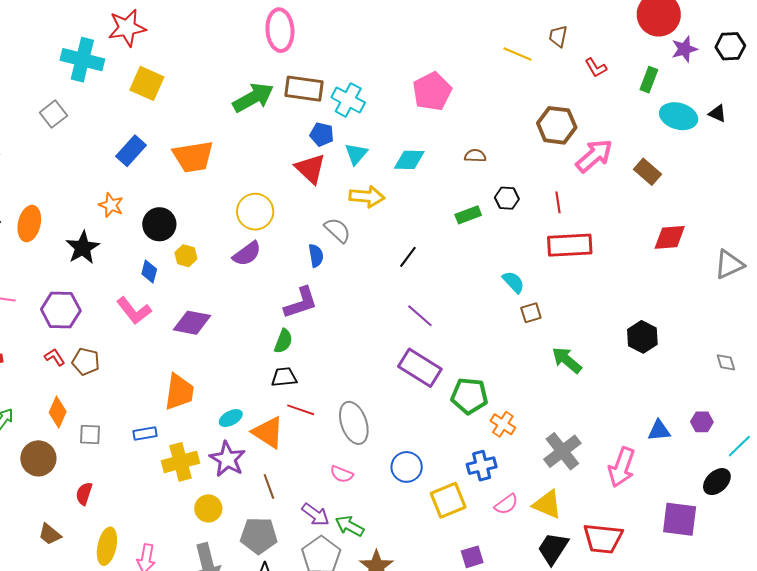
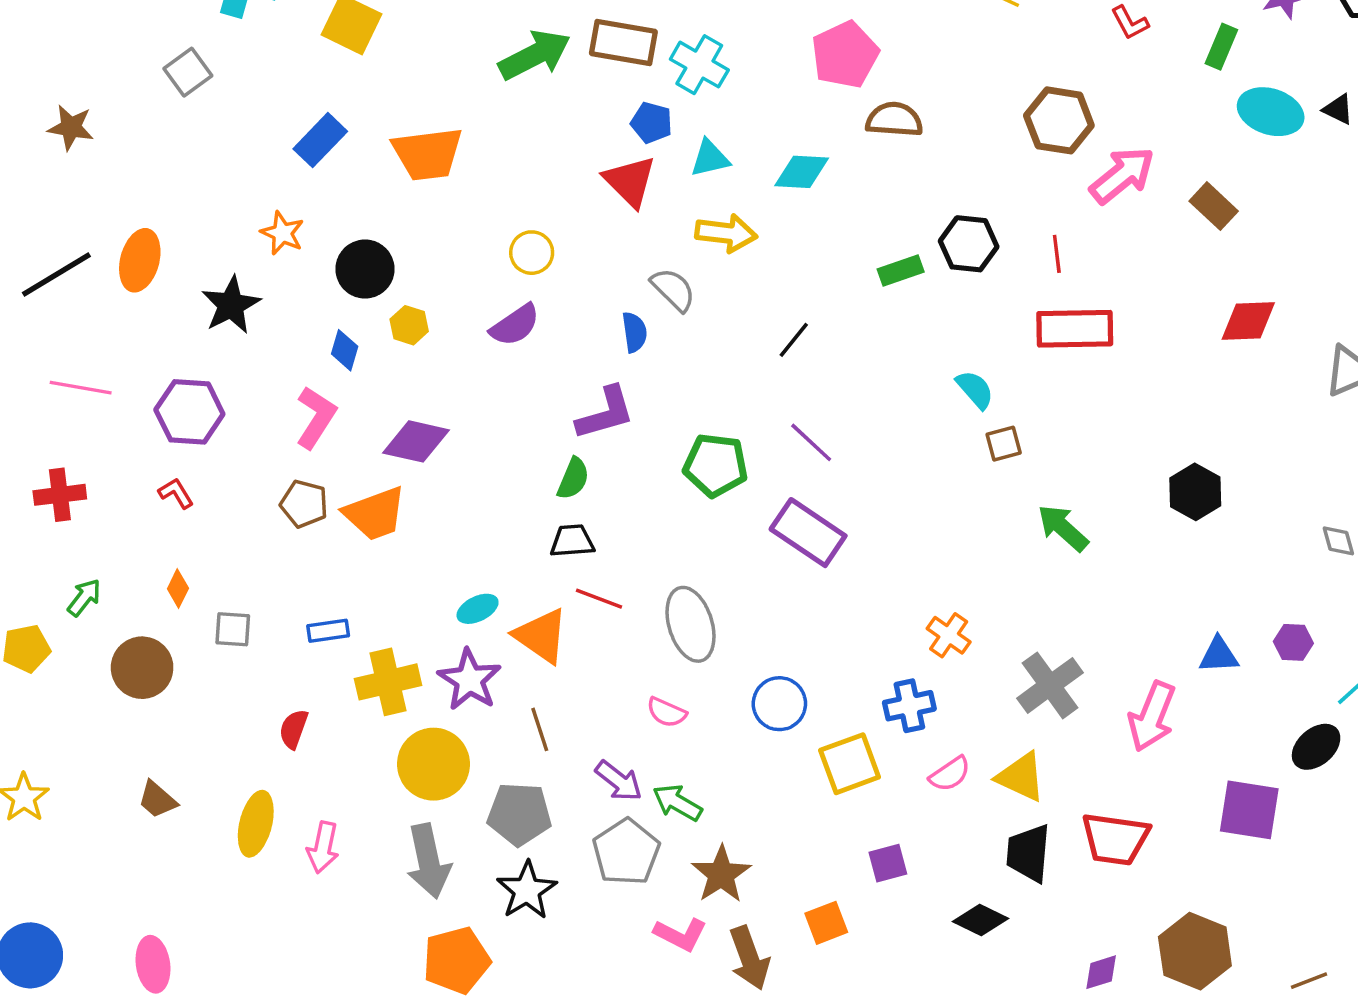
cyan triangle: (356, 154) -> (710, 158), turned 35
brown semicircle: (475, 156) -> (894, 120), moved, size x1.5
black hexagon: (507, 198) -> (969, 244), size x1.4
yellow circle: (255, 212) -> (532, 253), size x0.7
pink L-shape: (134, 311) -> (316, 417), turned -111
brown pentagon: (86, 362) -> (304, 504), moved
orange trapezoid: (179, 392) -> (375, 514), moved, turned 60
green pentagon: (469, 396) -> (716, 465), moved
orange diamond: (58, 412) -> (178, 588), size x0.7
red semicircle: (84, 494) -> (294, 729), moved
yellow circle: (208, 508) -> (433, 764), size x1.5
black trapezoid: (553, 548) -> (1028, 853), turned -30

